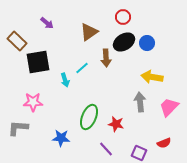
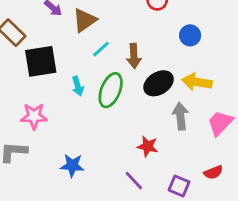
brown triangle: (89, 32) -> (85, 20), moved
black ellipse: (124, 42) -> (159, 83), moved
cyan line: (82, 68) -> (101, 49), moved
green ellipse: (89, 117) -> (111, 90), moved

